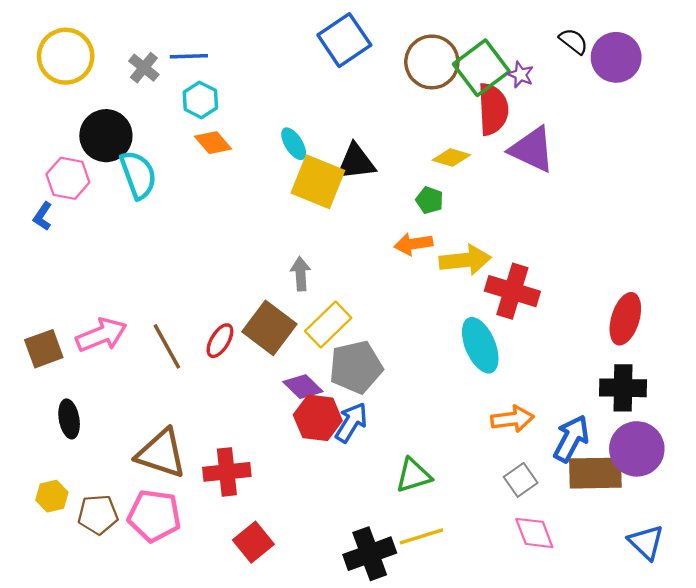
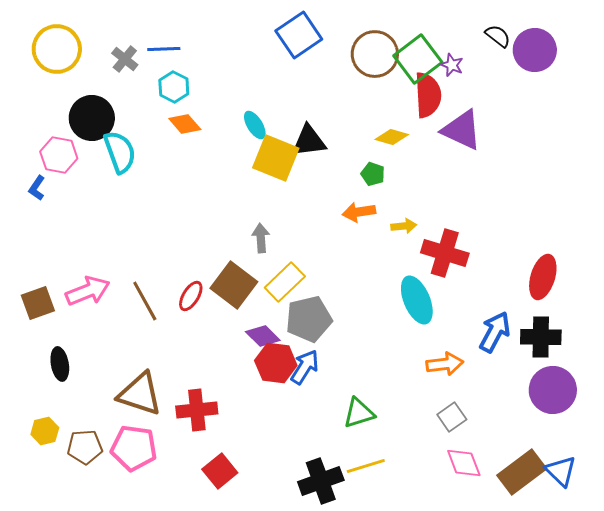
yellow arrow: (465, 260) -> (404, 226), size x0.6
blue arrow: (571, 439) -> (495, 332), moved
brown rectangle: (595, 473) -> (522, 472), moved, turned -36

